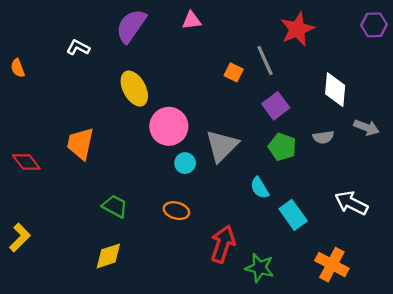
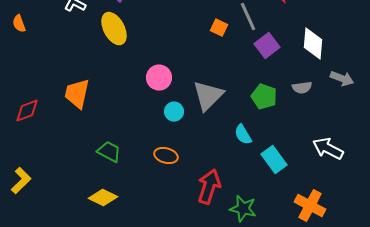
yellow ellipse: (134, 89) -> (114, 29), moved
purple square: (276, 106) -> (267, 46), moved
pink circle: (169, 126) -> (159, 78), size x0.7
red diamond: (26, 162) -> (27, 111), turned -72
yellow diamond: (108, 256) -> (103, 198), turned 44

